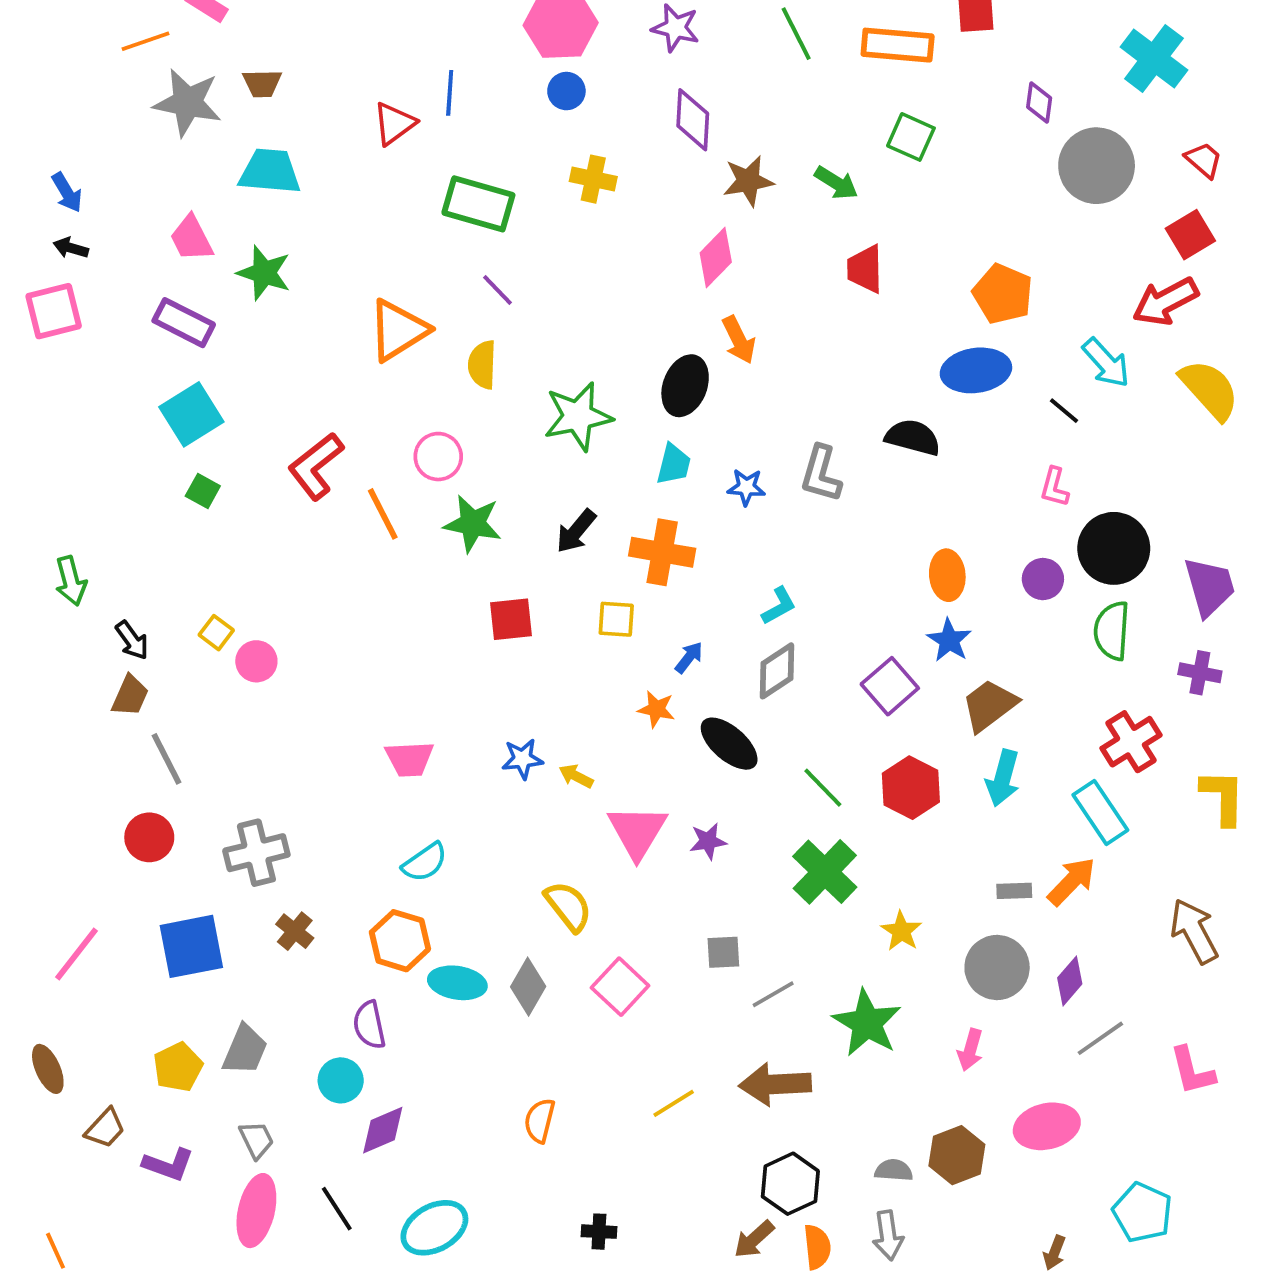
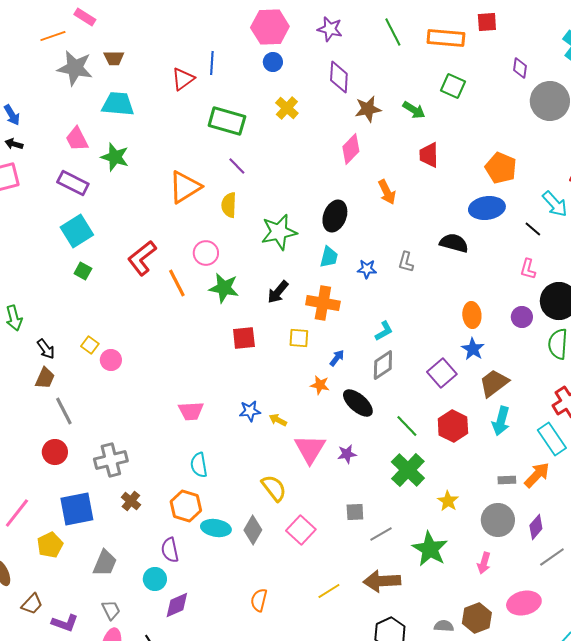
yellow cross: (593, 179) -> (287, 108), turned 30
orange arrow: (739, 340) -> (387, 192), moved
gray L-shape: (821, 474) -> (406, 262), size x0.7
cyan semicircle: (425, 862) -> (199, 465), turned 115
yellow pentagon: (178, 1067) -> (50, 545), moved

